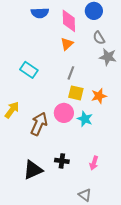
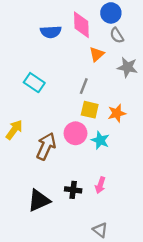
blue semicircle: (40, 13) -> (51, 32), moved
gray semicircle: (99, 38) -> (117, 35), moved
orange triangle: (67, 44) -> (97, 54), moved
pink arrow: (94, 163) -> (100, 185), moved

